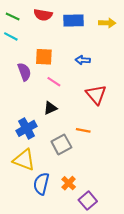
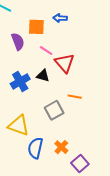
blue arrow: (83, 60) -> (60, 18), moved
red triangle: (96, 94) -> (65, 63), moved
black triangle: (50, 108) -> (43, 76), turned 40
blue cross: (27, 128) -> (20, 81), moved

